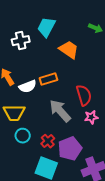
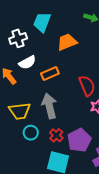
orange trapezoid: (69, 50) -> (67, 42), turned -50
white semicircle: (28, 86) -> (27, 62), moved
gray arrow: (60, 111) -> (49, 106), moved, turned 35

